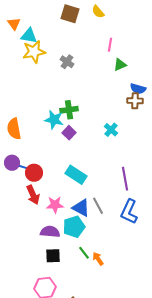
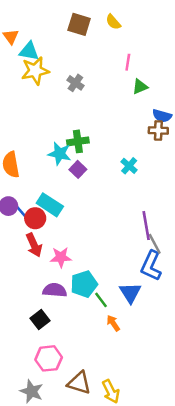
blue line: (22, 167) -> (21, 211), turned 32
cyan rectangle: (76, 175) -> (50, 205), moved
gray line: (98, 206) -> (155, 244), moved
blue triangle: (81, 208) -> (130, 293), moved, turned 30
green line: (84, 253) -> (101, 300), moved
black square: (53, 256) -> (40, 319), moved, turned -35

